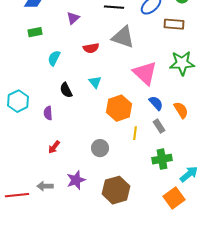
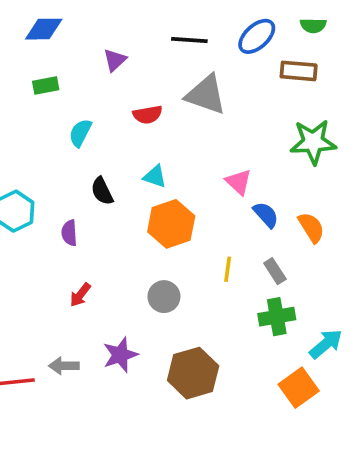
pink triangle: (145, 73) -> (239, 182), moved, size x0.6
cyan triangle: (95, 82) -> (155, 177), turned -32
orange hexagon: (119, 108) -> (171, 224), moved
gray rectangle: (159, 126) -> (275, 271), moved

